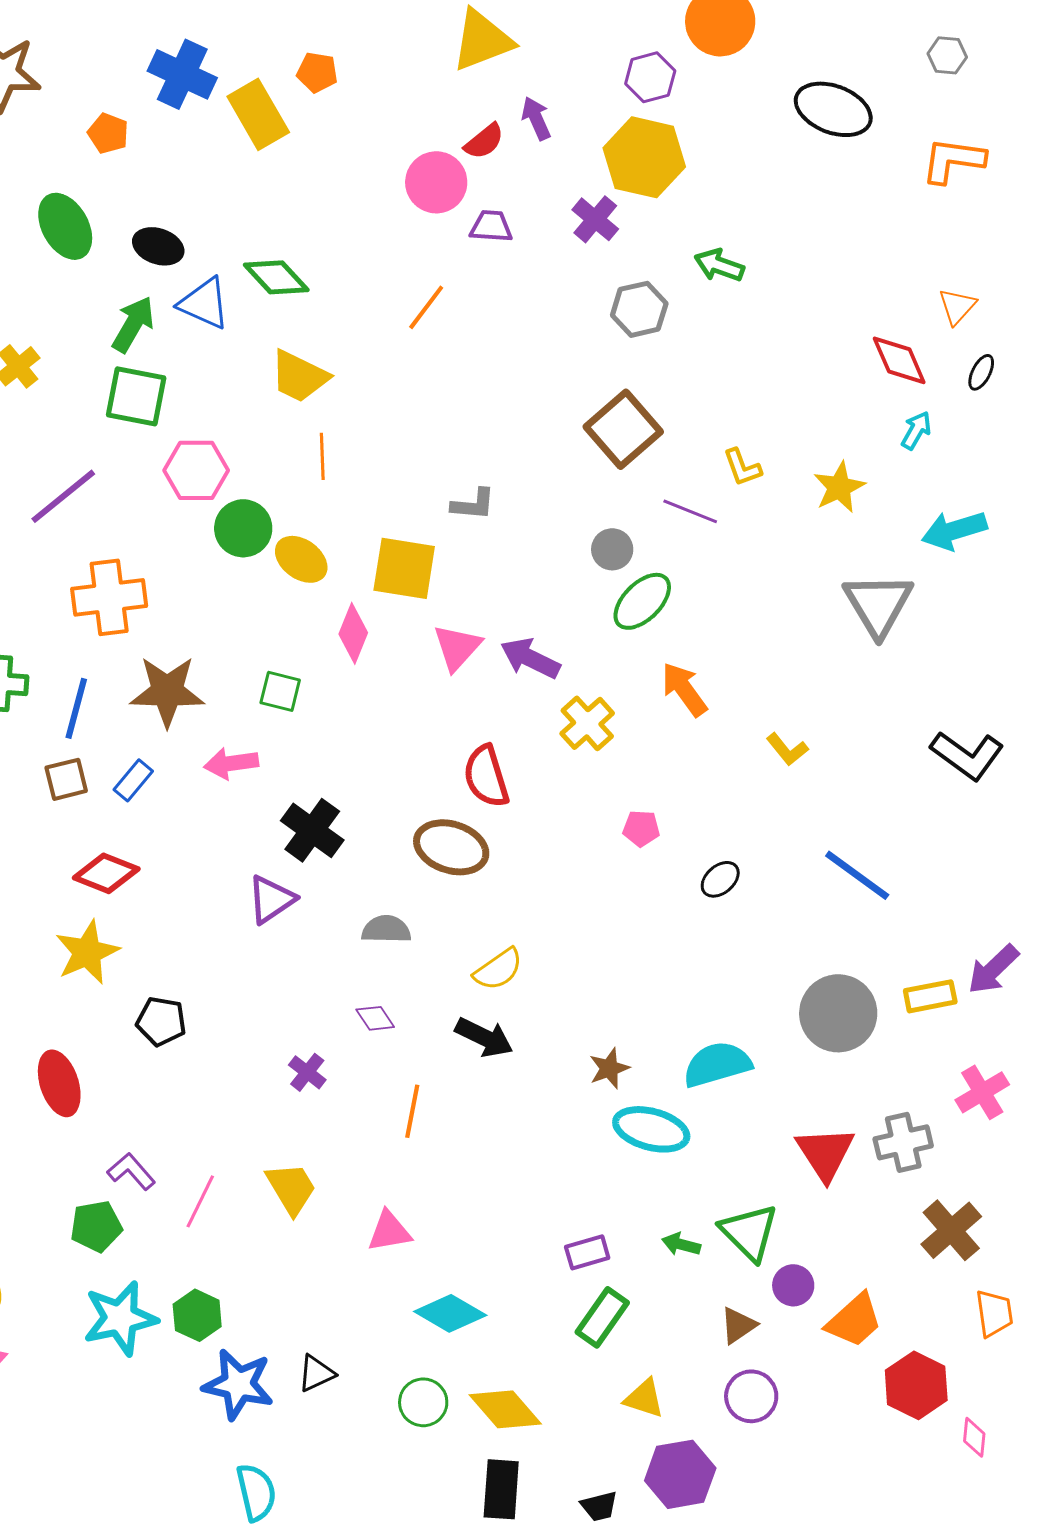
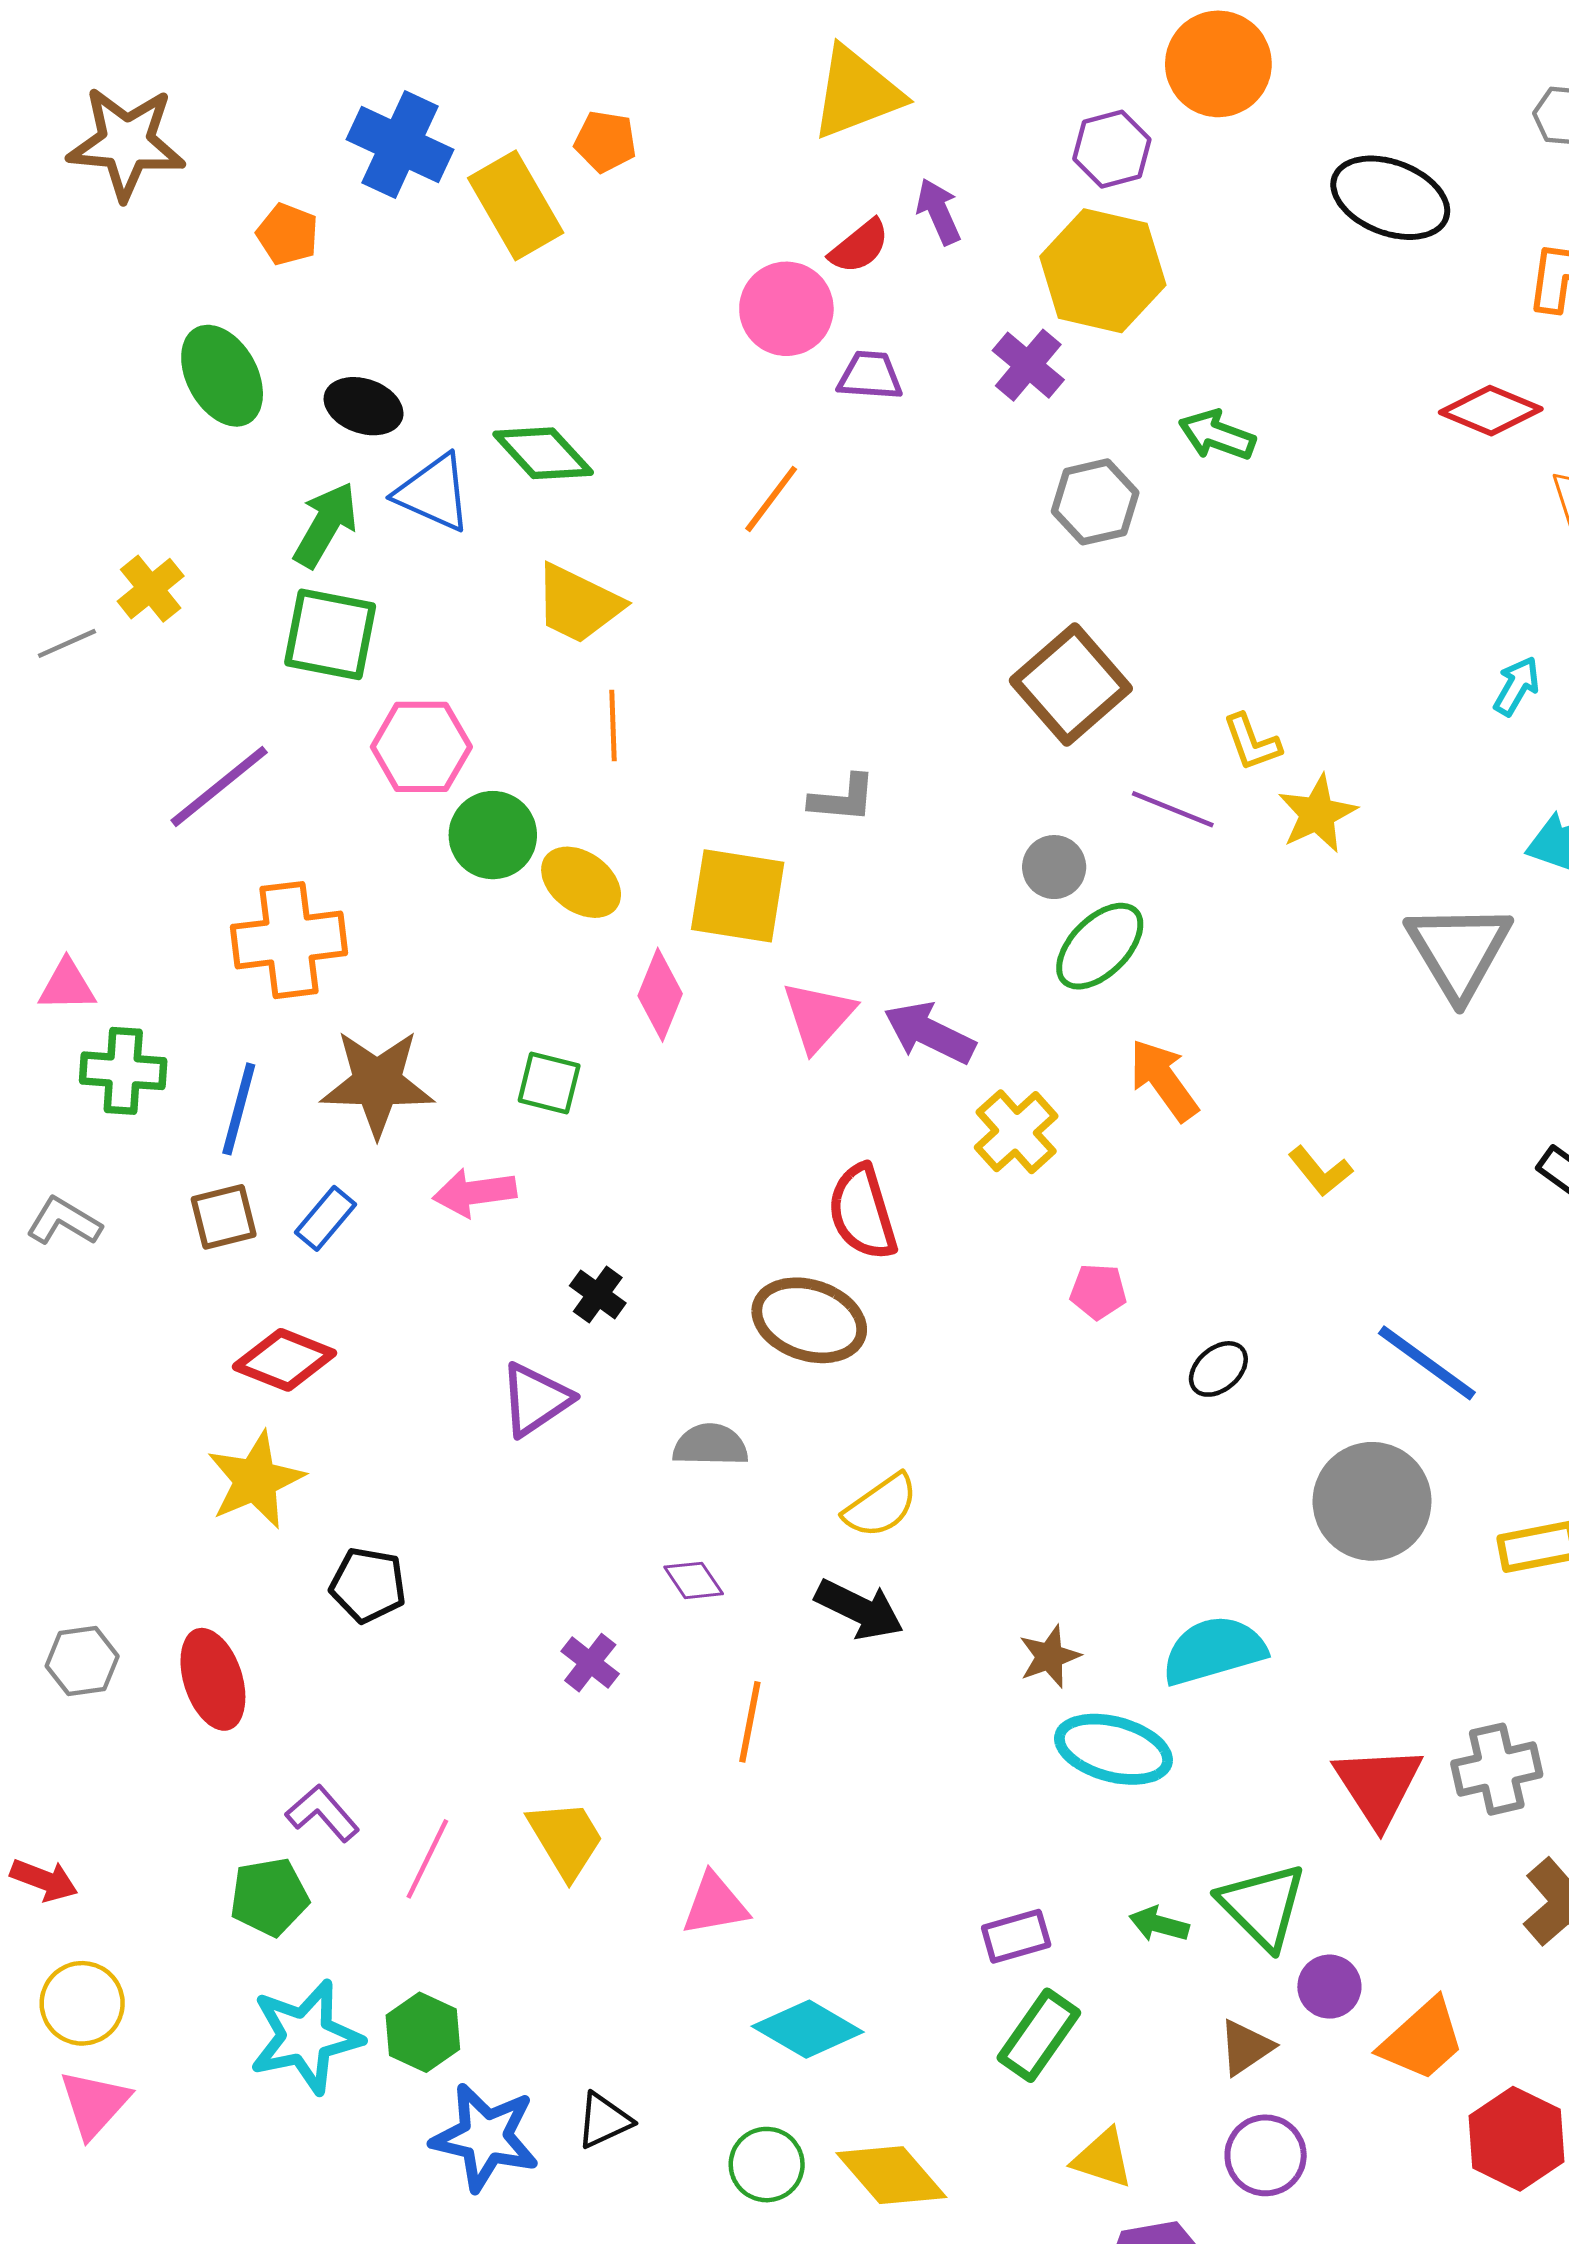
red diamond: (899, 360) -> (1491, 411), moved, turned -44
yellow star: (839, 487) -> (1317, 814), moved
black cross: (312, 830) -> (598, 1294), size x0.6
gray circle: (838, 1013) -> (1372, 1501), moved

